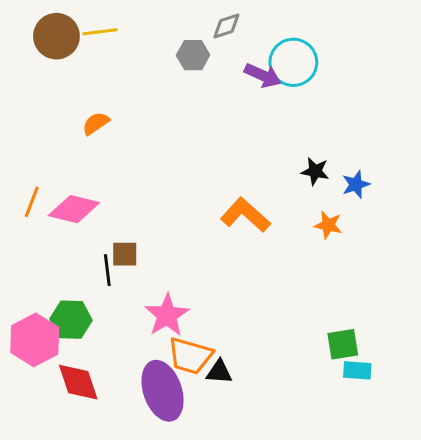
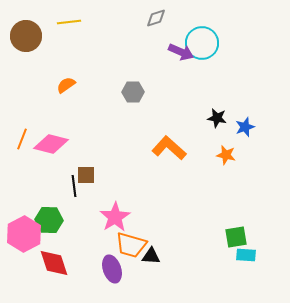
brown circle: (56, 36) -> (26, 36), moved
gray hexagon: (193, 55) -> (133, 92), moved
purple ellipse: (163, 391) -> (112, 269), size x0.7

